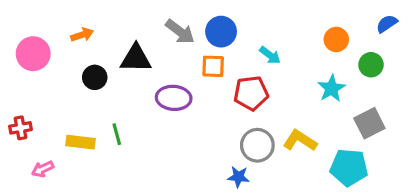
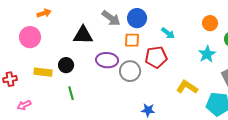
orange arrow: (82, 35) -> (44, 13), moved
pink circle: (33, 54) -> (30, 37), moved
black circle: (95, 77) -> (66, 65), moved
green line: (117, 134) -> (71, 93), moved
yellow rectangle: (81, 142) -> (43, 72), moved
gray circle: (257, 145) -> (130, 71), moved

